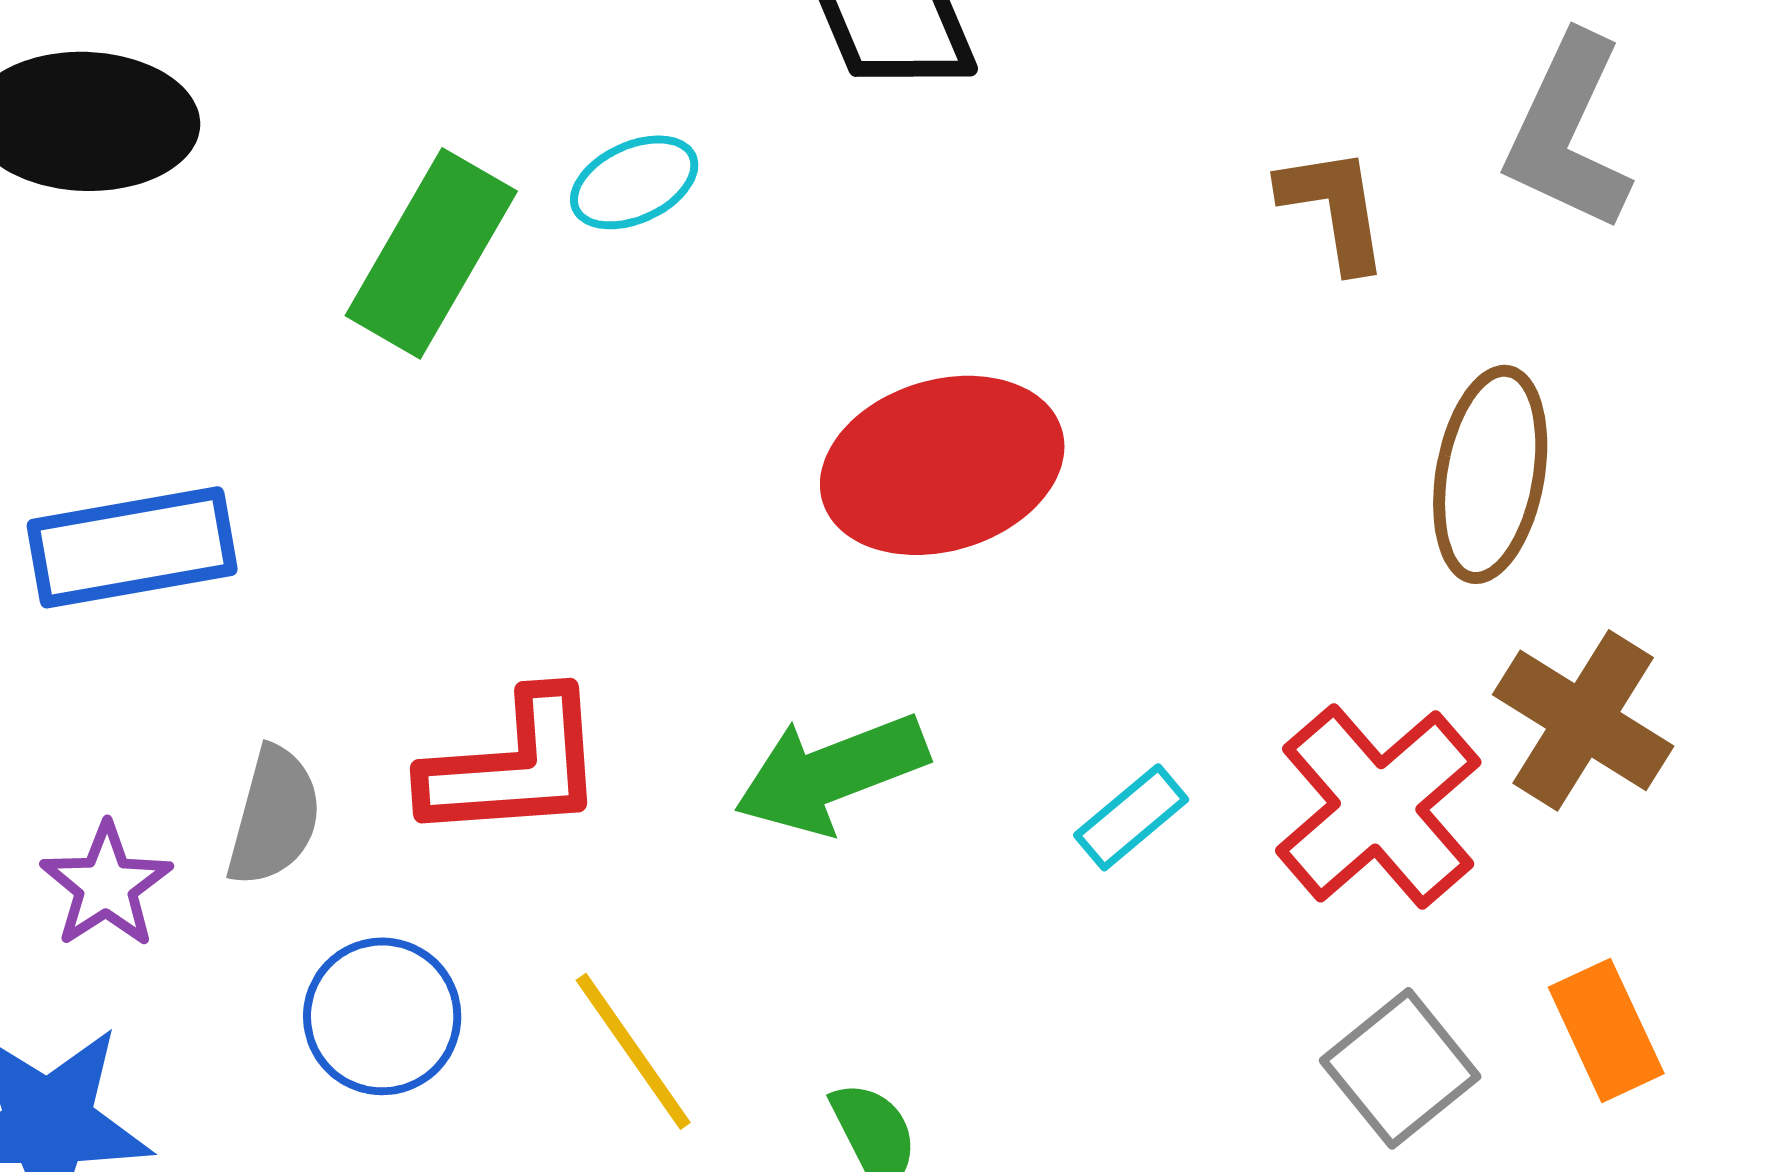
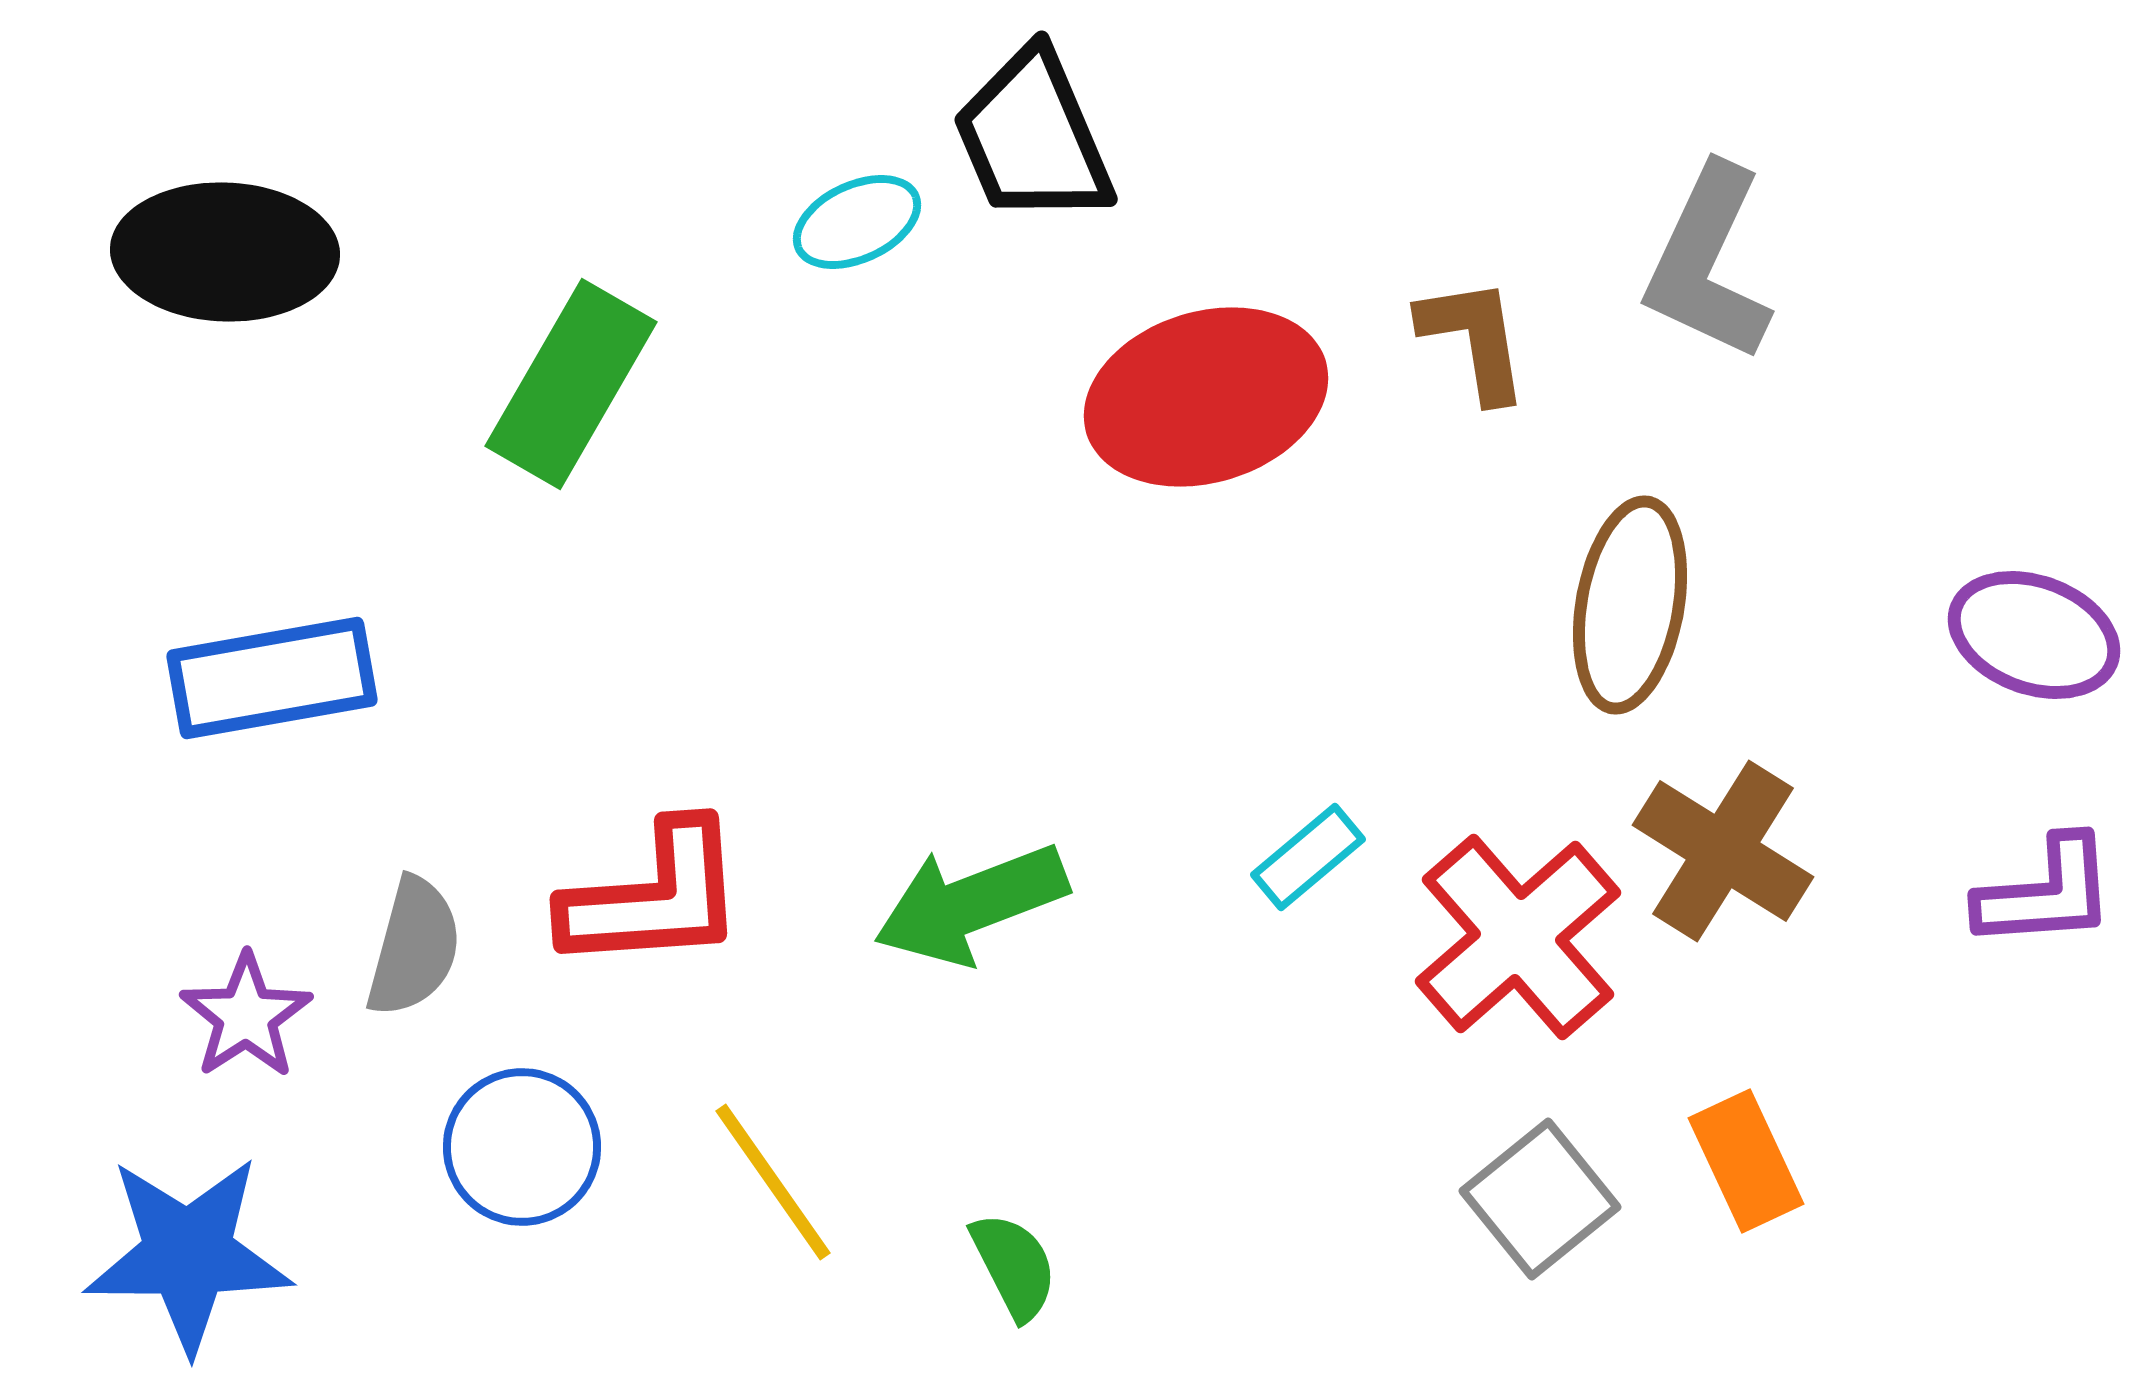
cyan ellipse: (634, 182) -> (857, 222), moved
red ellipse: (942, 465) -> (1206, 397), moved
cyan rectangle: (1131, 817) -> (1308, 857), moved

